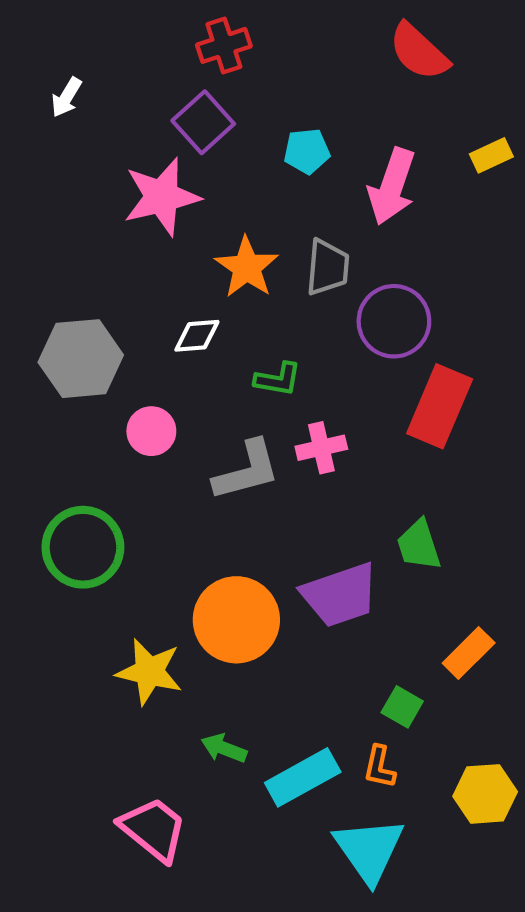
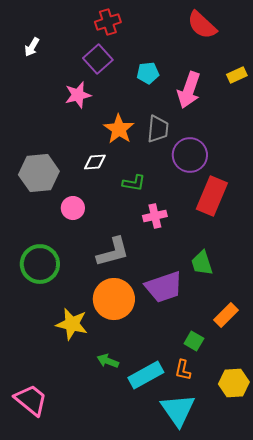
pink star: (162, 197) -> (78, 95), size x0.7
gray L-shape: (247, 471) -> (113, 252), moved
pink trapezoid: (153, 829) -> (31, 400), moved

